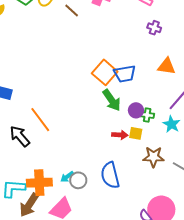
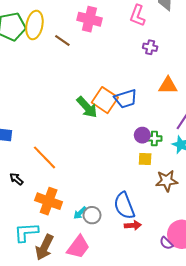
green arrow: (112, 100) -> (87, 107), moved
red arrow: (120, 135) -> (133, 225), moved
black arrow: (20, 136) -> (16, 179), moved, size x0.6
orange cross: (39, 183) -> (49, 201), moved, turned 30

